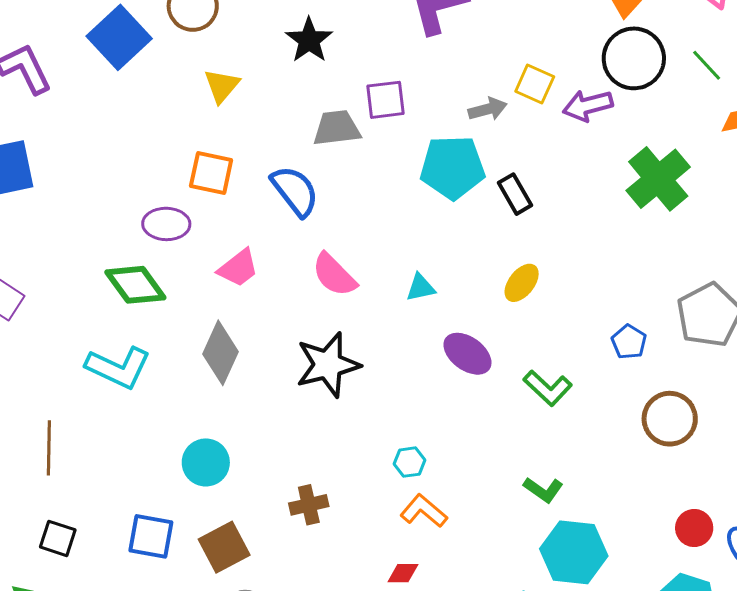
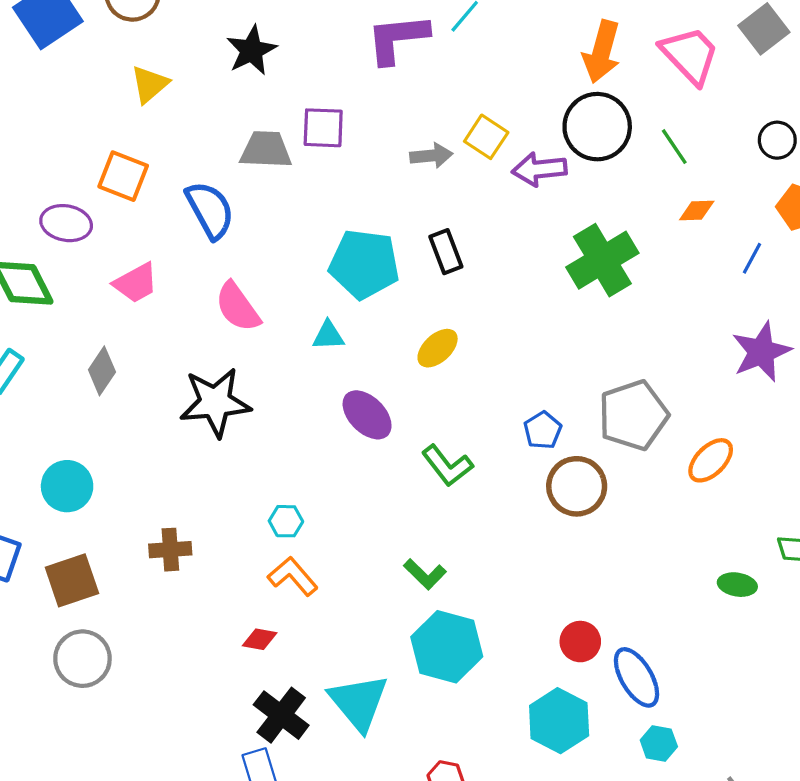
cyan pentagon: (452, 167) -> (364, 264), moved
gray diamond: (220, 353) -> (102, 371), size x0.7
brown circle: (670, 419) -> (577, 486), moved

